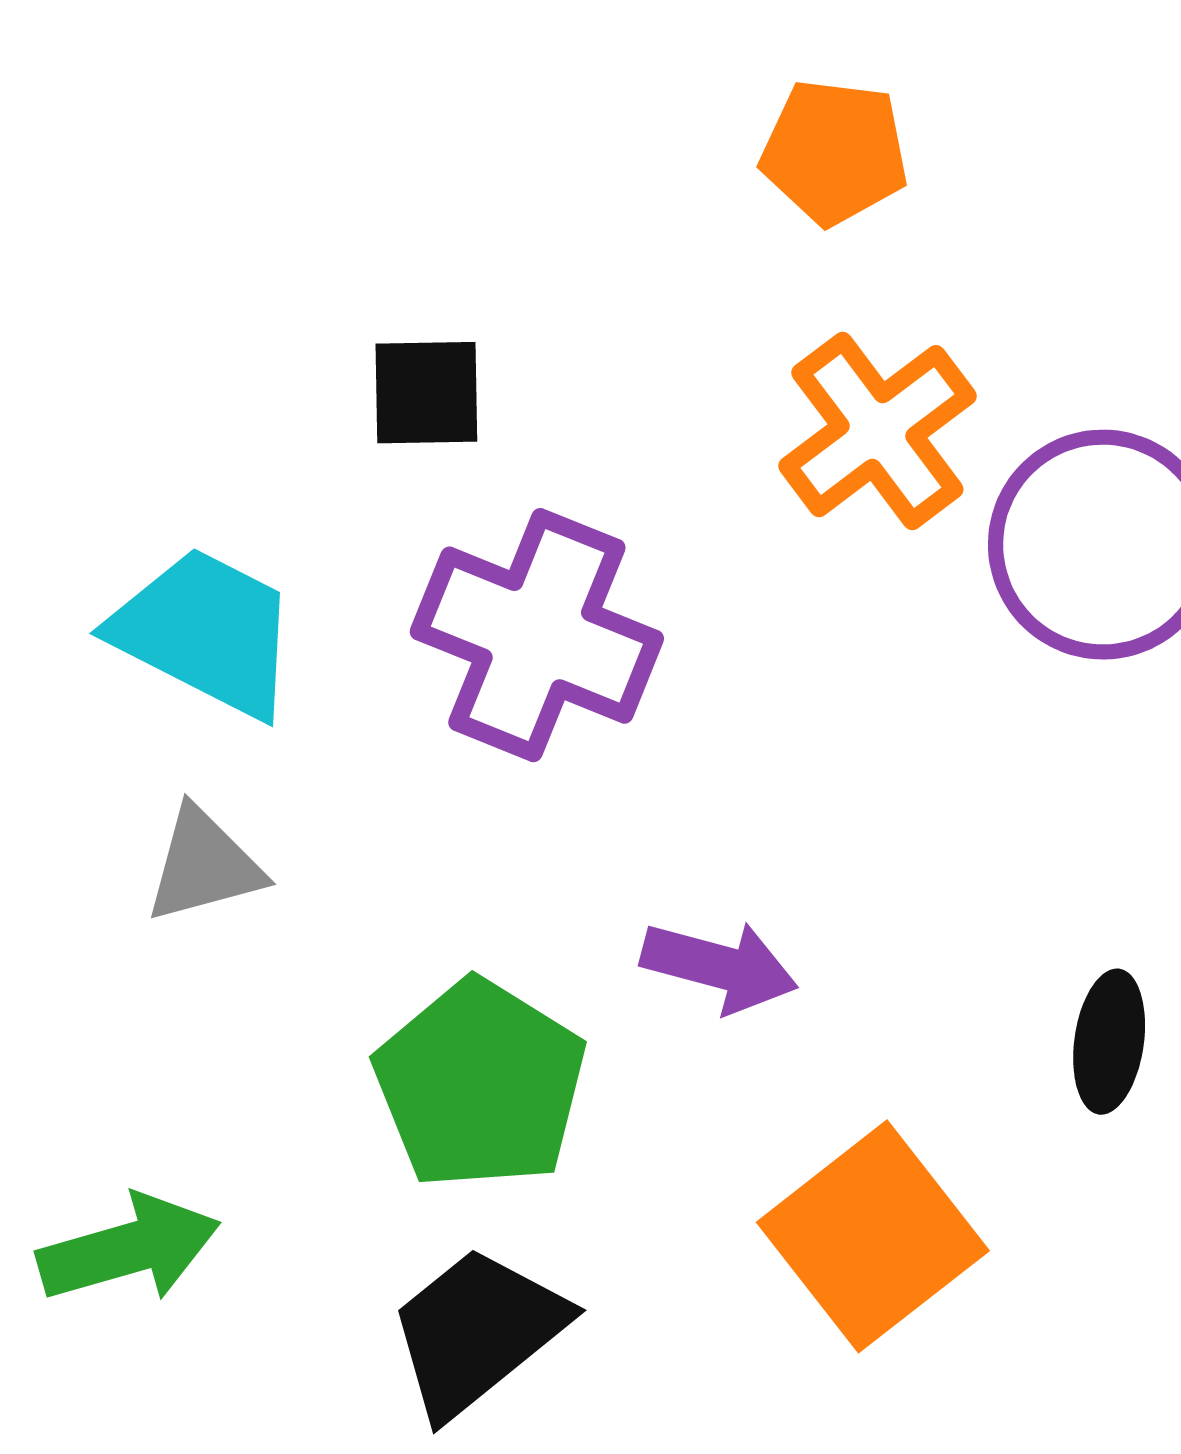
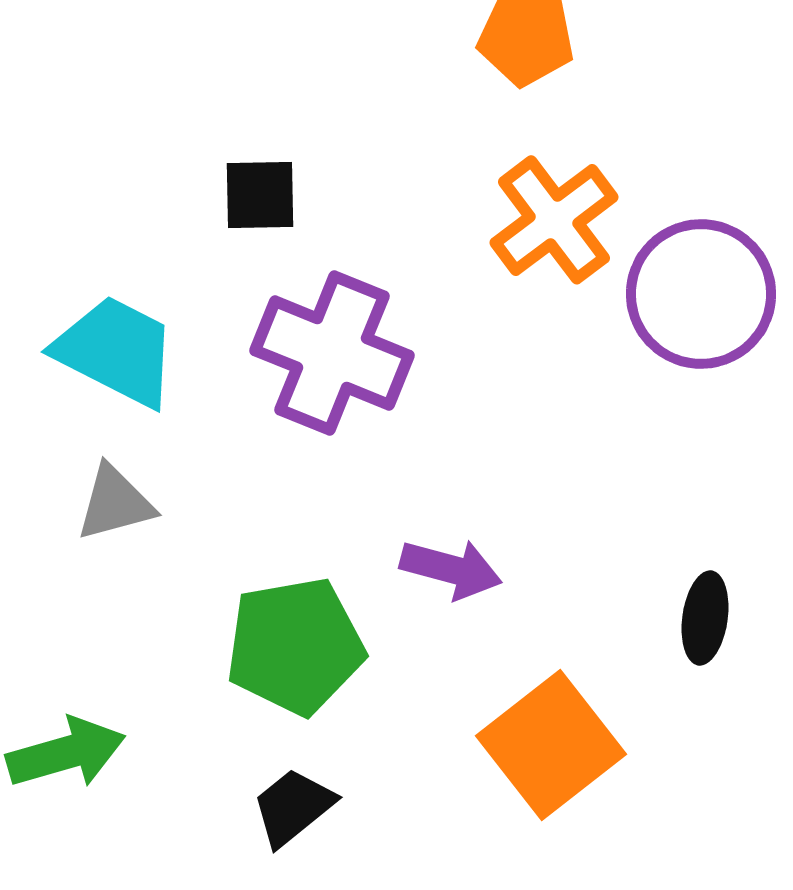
green pentagon: (480, 1085) -> (295, 646), turned 30
black trapezoid: (477, 1332) -> (293, 807), size x0.7

